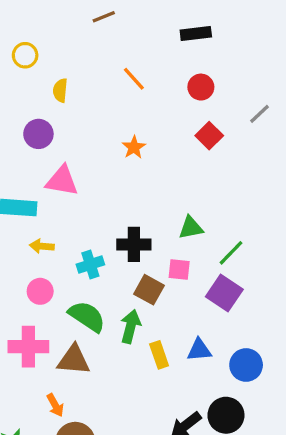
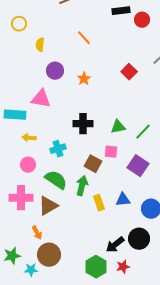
red circle: (201, 87) -> (142, 20), moved
purple circle: (38, 134) -> (55, 71), moved
black cross: (134, 244) -> (83, 124), moved
green line: (231, 253) -> (143, 132), moved
brown triangle: (74, 360) -> (48, 206), turned -35

